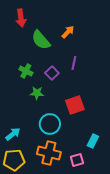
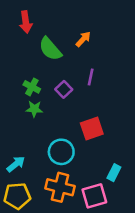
green star: (37, 93) -> (34, 109), moved
pink square: (77, 160) -> (94, 196), size x1.5

